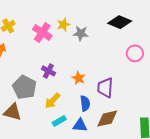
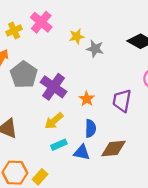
pink cross: (42, 32) -> (41, 22), moved
purple cross: (48, 71) -> (53, 87), size x1.6
gray pentagon: (24, 87) -> (24, 75), moved
purple trapezoid: (105, 88) -> (122, 101), moved

